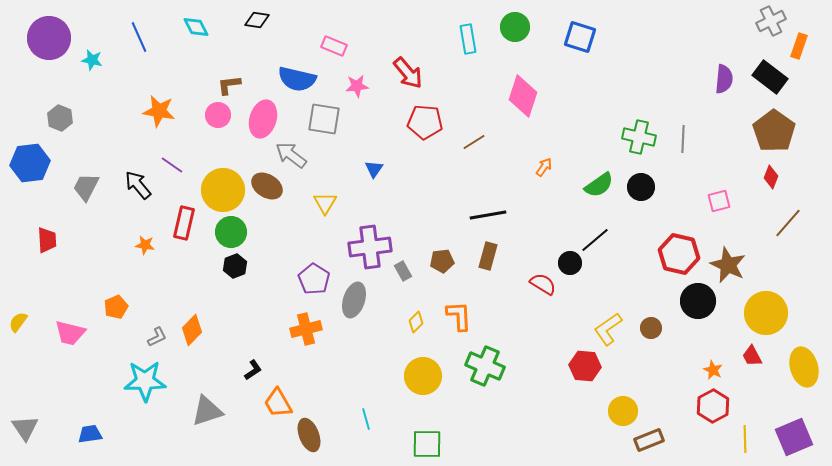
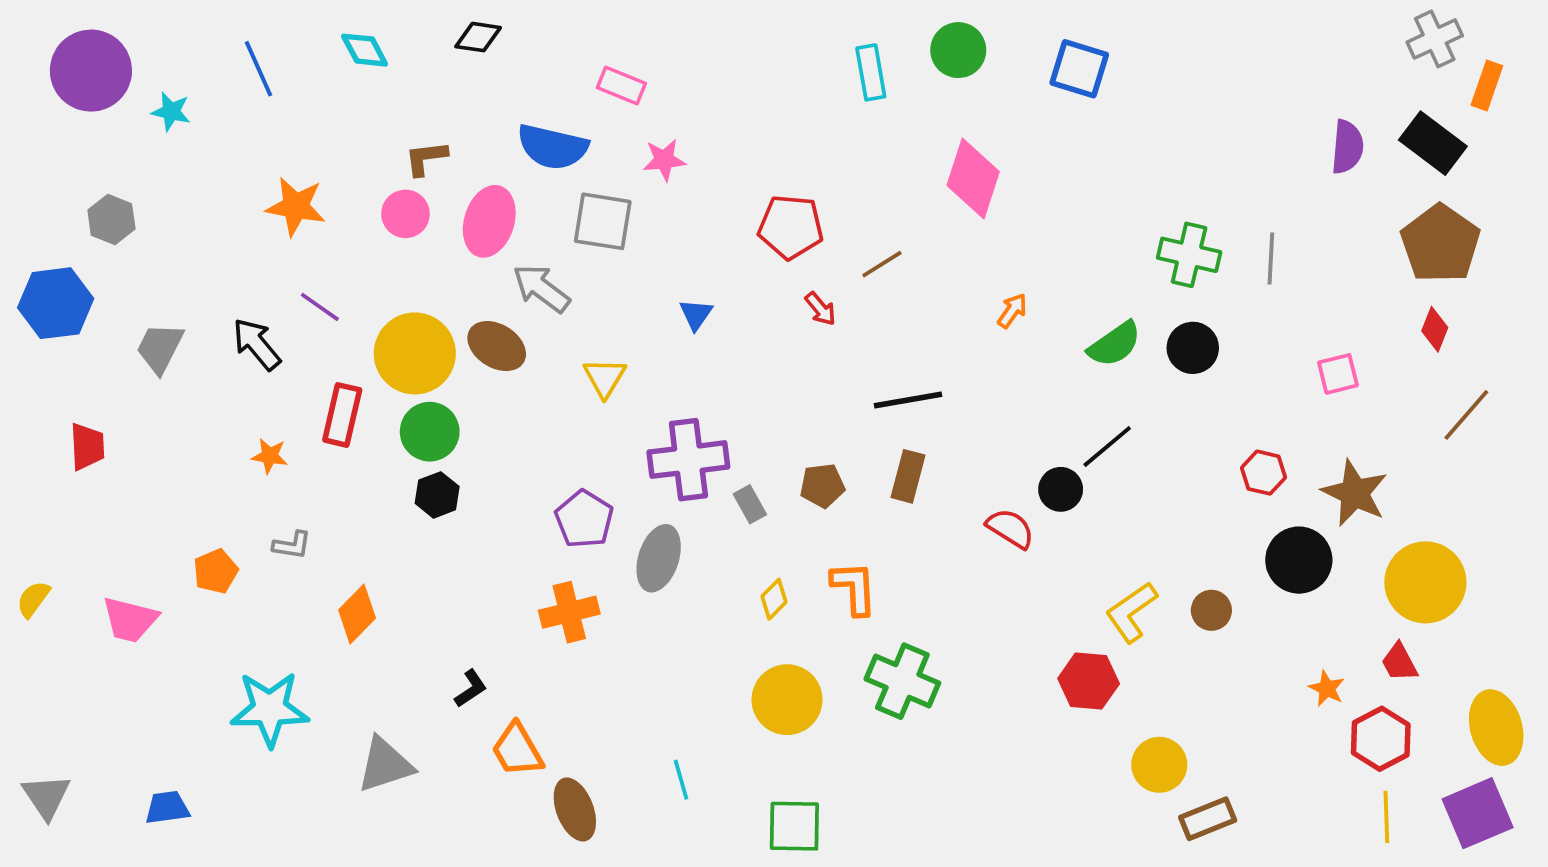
red arrow: (408, 73) -> (821, 309), moved, size x0.6
red hexagon: (679, 254) -> (1263, 473), size x0.6
gray L-shape: (157, 337) -> (292, 545), moved, turned 35
yellow ellipse: (804, 367) -> (1496, 728), moved
red hexagon: (713, 406) -> (1381, 739), moved

